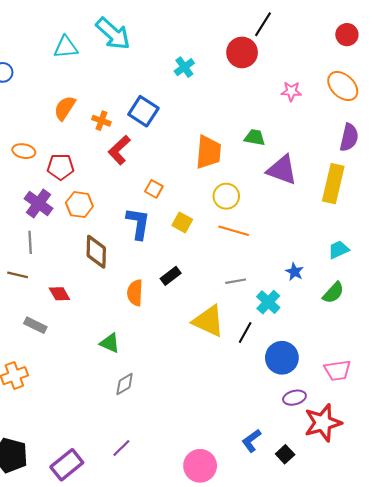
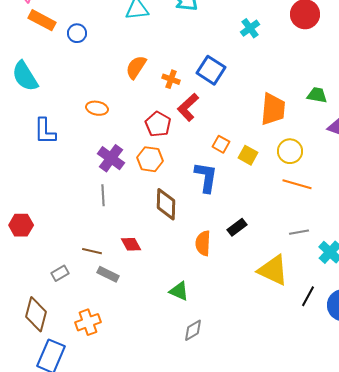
red pentagon: (61, 167) -> (158, 124), moved, turned 30
yellow square: (182, 222) -> (248, 155), moved
brown line: (18, 275) -> (92, 251), moved
black line: (245, 333) -> (308, 296), moved

